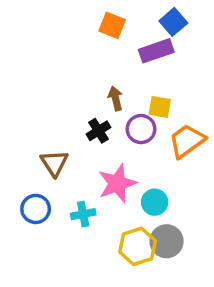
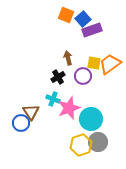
blue square: (173, 22) -> (83, 19), moved
orange trapezoid: (187, 141) -> (110, 64), moved
brown triangle: (54, 163) -> (31, 112), moved
cyan circle: (155, 202) -> (91, 119), size x1.5
cyan cross: (83, 214) -> (53, 99), moved, turned 32

